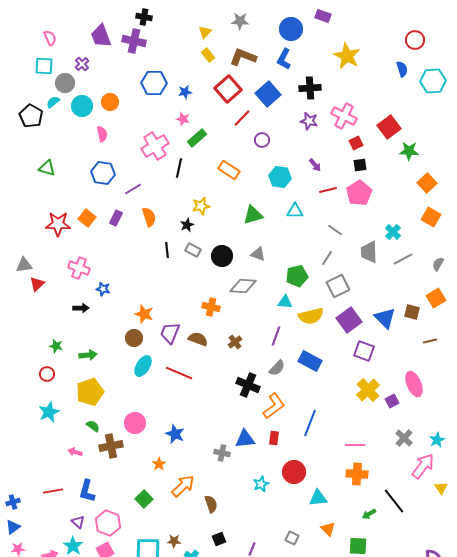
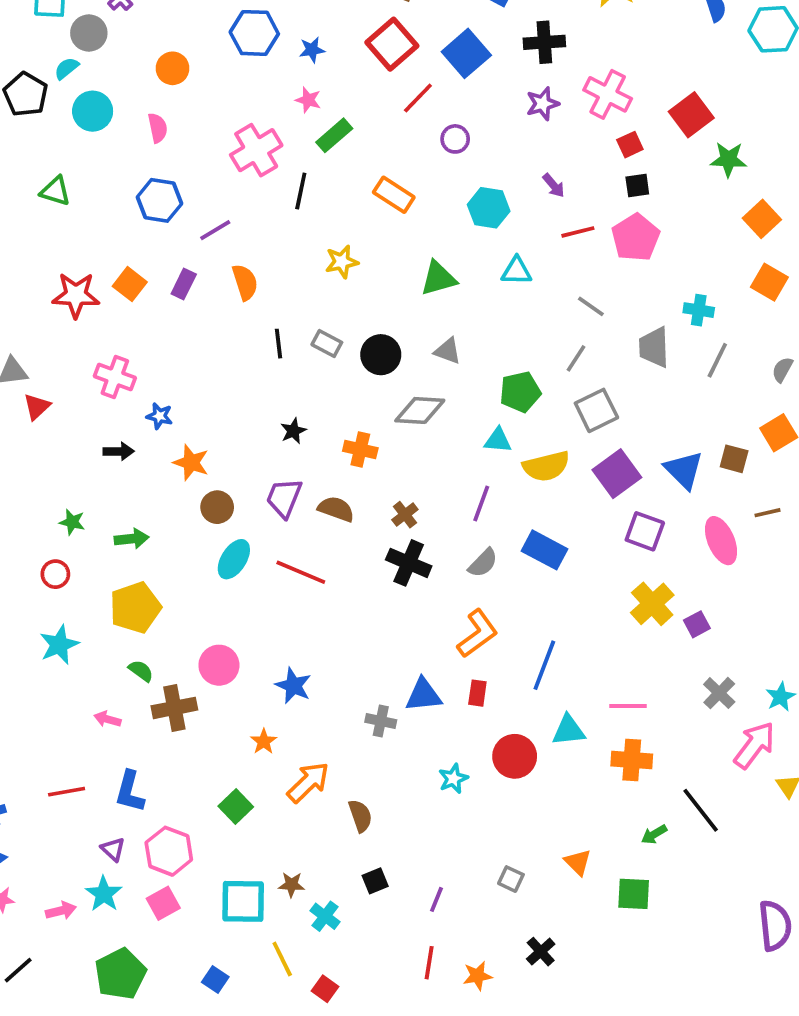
cyan circle: (82, 106) -> (93, 111), moved
purple star: (309, 121) -> (543, 104), turned -30
black star: (187, 225) -> (293, 431), moved
cyan cross: (393, 232) -> (699, 310), turned -35
gray line: (403, 259) -> (717, 360), turned -36
orange star: (144, 314) -> (191, 463), moved
pink ellipse: (414, 384) -> (721, 541), moved
black cross: (248, 385) -> (409, 563), moved
cyan triangle: (318, 498) -> (569, 730), moved

